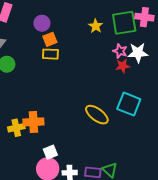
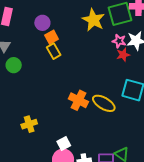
yellow star: (96, 26) -> (93, 20), size x1.6
yellow rectangle: (50, 54) -> (54, 51), turned 63
orange cross: (33, 122) -> (78, 100), moved, turned 36

